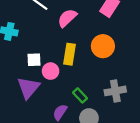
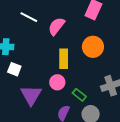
white square: (34, 60) -> (14, 69), moved, turned 32
pink circle: (51, 71) -> (57, 82), moved

